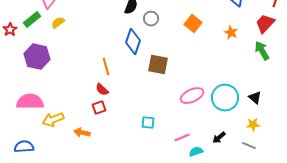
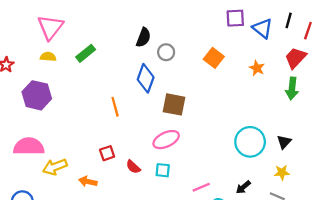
green rectangle: (32, 20) -> (86, 53), moved
yellow semicircle: (58, 23) -> (48, 57), moved, turned 40
green arrow: (262, 51) -> (292, 89), turned -144
red semicircle: (102, 90) -> (133, 167), moved
pink ellipse: (192, 96) -> (166, 140), moved
black triangle: (255, 98) -> (284, 142), turned 32

